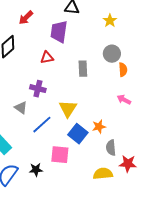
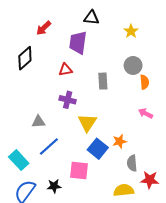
purple cross: (38, 89) -> (68, 100), moved
gray triangle: (21, 108) -> (38, 122), turned -40
blue line: (42, 125) -> (49, 147), moved

